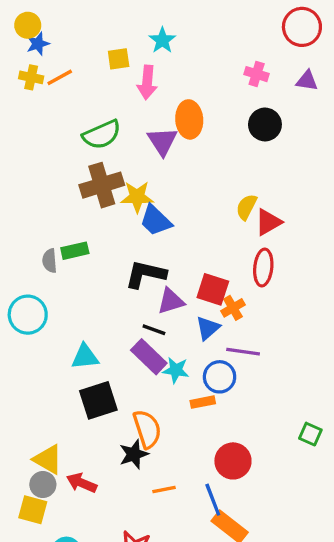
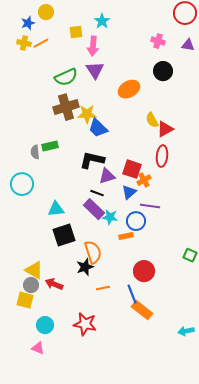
yellow circle: (28, 25) -> (46, 12), moved
orange ellipse: (189, 119) -> (129, 89), moved, turned 65
purple triangle: (162, 141) -> (95, 70), moved
yellow semicircle: (246, 207) -> (152, 120), turned -56

